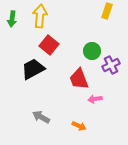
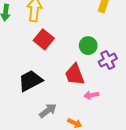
black trapezoid: (33, 69) -> (30, 81), moved
gray arrow: (41, 117) -> (48, 111), moved, turned 114

